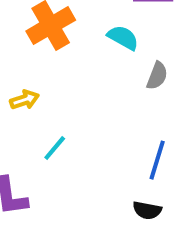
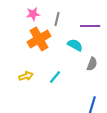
cyan line: (55, 148) -> (55, 77), moved

